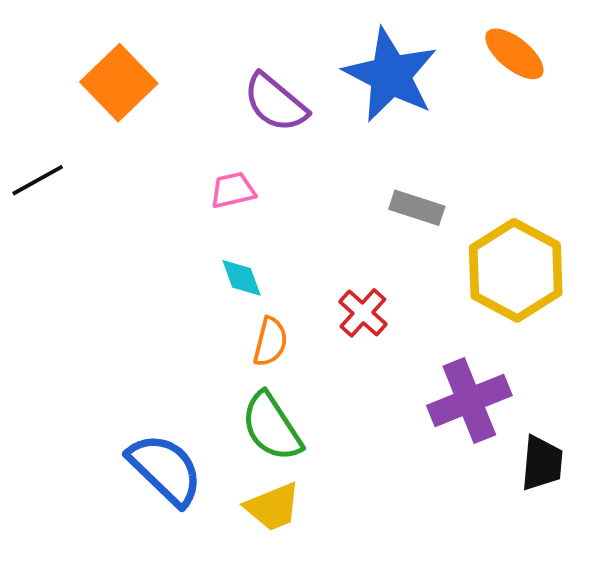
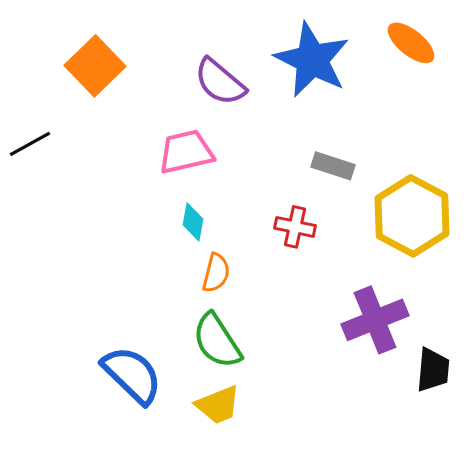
pink trapezoid: (233, 190) -> (186, 152), size x1.5
cyan diamond: (242, 278) -> (193, 222), turned 30
red cross: (363, 313) -> (295, 227), moved, turned -30

